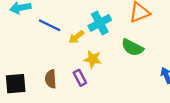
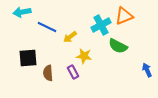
cyan cross: (100, 23) -> (101, 25), moved
black square: (16, 84) -> (28, 58), moved

